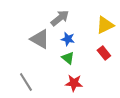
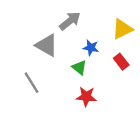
blue star: (68, 39) -> (91, 48), moved
gray line: (26, 82) -> (31, 83), moved

